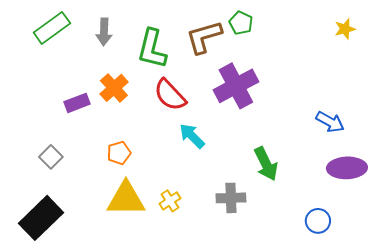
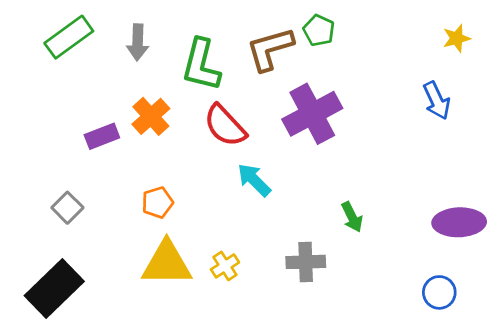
blue arrow: (330, 122) -> (437, 101), moved, turned 36
green arrow: (266, 164) -> (352, 217), size x0.7
blue circle: (318, 221) -> (439, 292), moved

